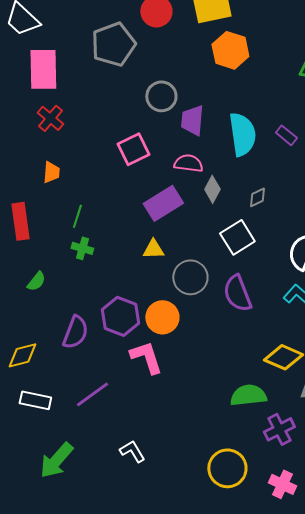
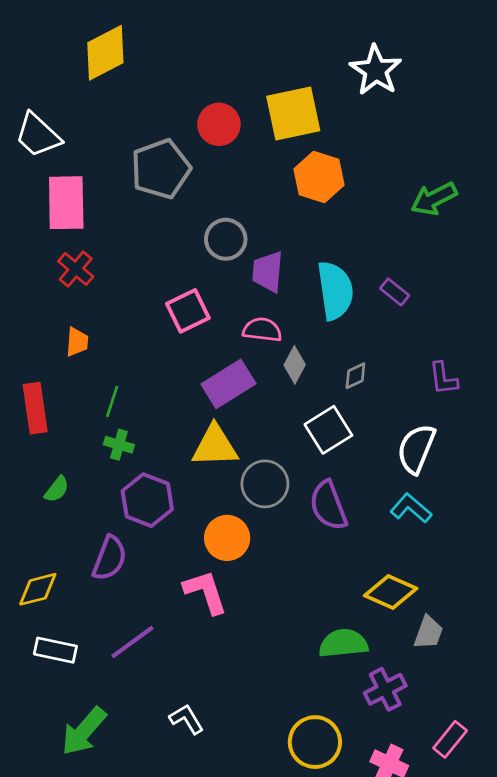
yellow triangle: (153, 249) -> (215, 446), size x1.6
purple hexagon: (120, 316) -> (147, 500), moved

